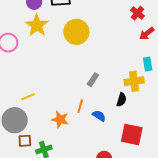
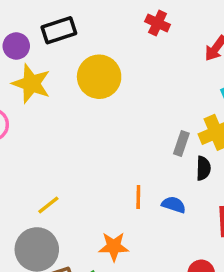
red cross: (138, 13) -> (158, 23), moved
gray rectangle: (93, 80) -> (181, 144), moved
orange star: (60, 119) -> (114, 247), moved

